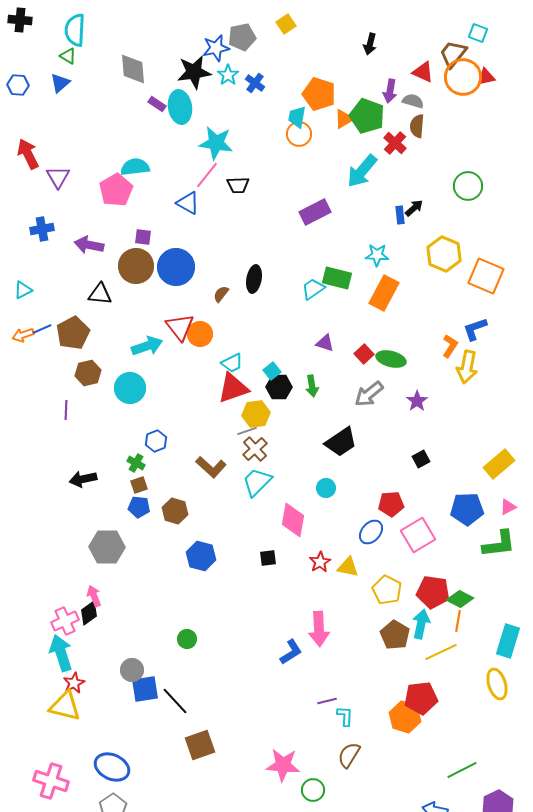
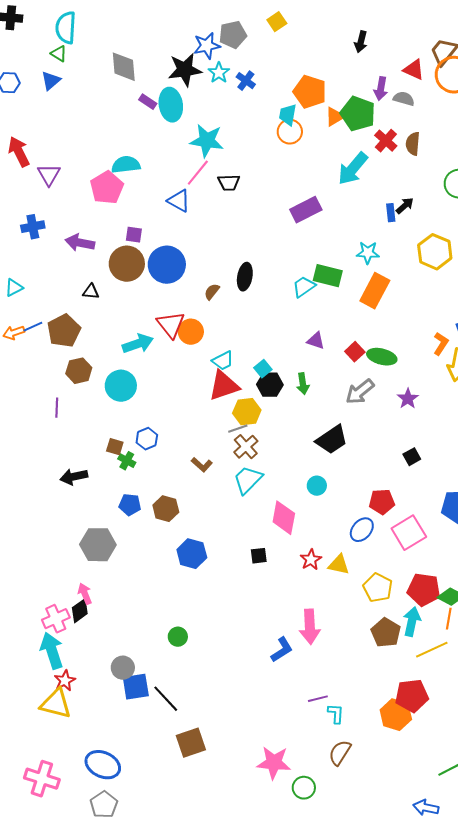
brown semicircle: (417, 126) -> (413, 144), moved
black triangle: (100, 294) -> (91, 292), size x0.7
brown L-shape: (211, 467) -> (202, 465), size x0.7
brown square: (139, 485) -> (115, 447), moved, turned 36

